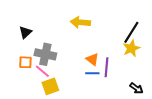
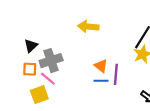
black triangle: (25, 32) -> (31, 46), moved
gray cross: (45, 54) -> (51, 61), turned -30
yellow square: (50, 86) -> (39, 95), moved

